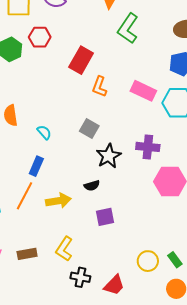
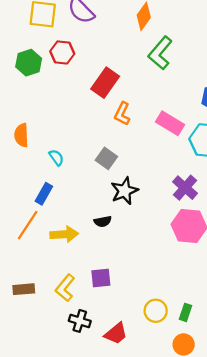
purple cross: (148, 147) -> (185, 188), moved, turned 30
purple square: (105, 217) -> (101, 278), moved
green rectangle: (175, 260) -> (186, 312), turned 49

